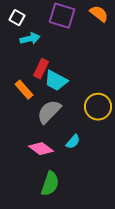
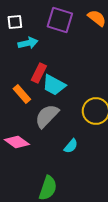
white square: (17, 18) -> (15, 22), turned -35
pink diamond: (41, 149) -> (17, 142), moved

